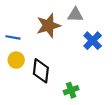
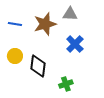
blue line: (13, 37) -> (15, 24), moved
blue cross: (93, 41) -> (75, 44), moved

